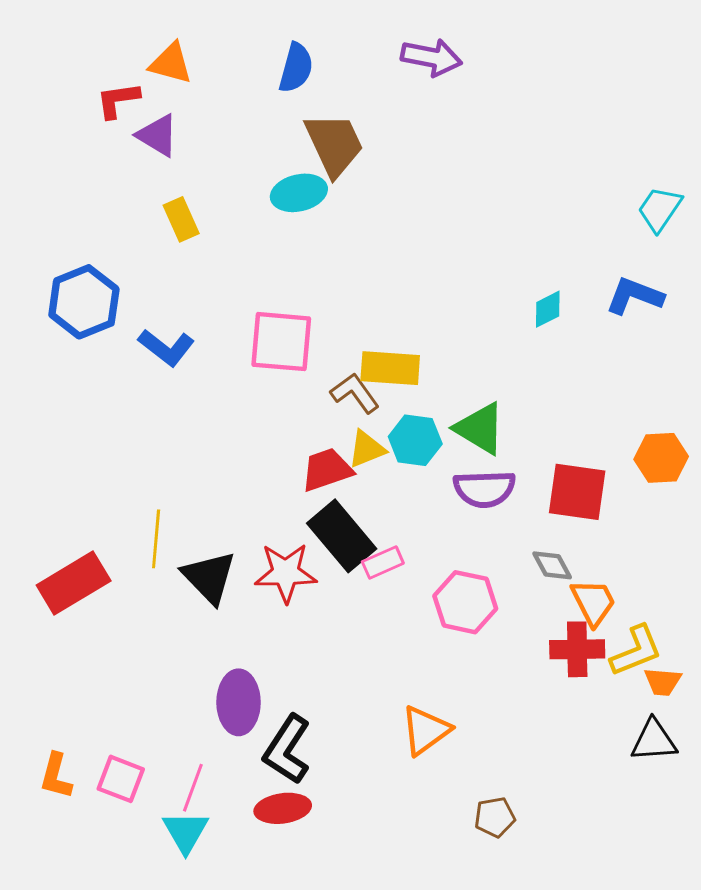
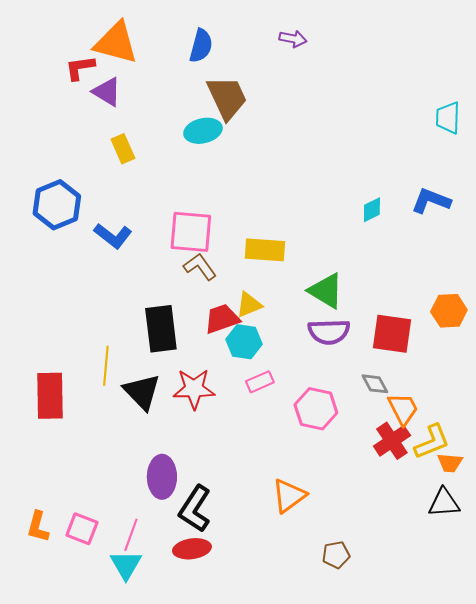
purple arrow: (431, 57) -> (293, 39), size x0.7
orange triangle: (171, 63) -> (116, 43), size x1.5
cyan trapezoid: (660, 209) -> (448, 118), moved, turned -32
brown L-shape: (355, 393) -> (200, 267), moved
cyan hexagon: (415, 440) -> (244, 342), moved
black rectangle: (342, 536) -> (161, 329), moved, turned 33
red rectangle: (74, 583) -> (50, 396), turned -60
red cross: (577, 649) -> (392, 441), turned -33

